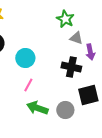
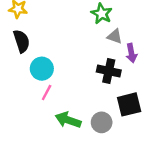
cyan circle: (25, 58) -> (42, 69), moved
pink line: (28, 85) -> (47, 93), moved

